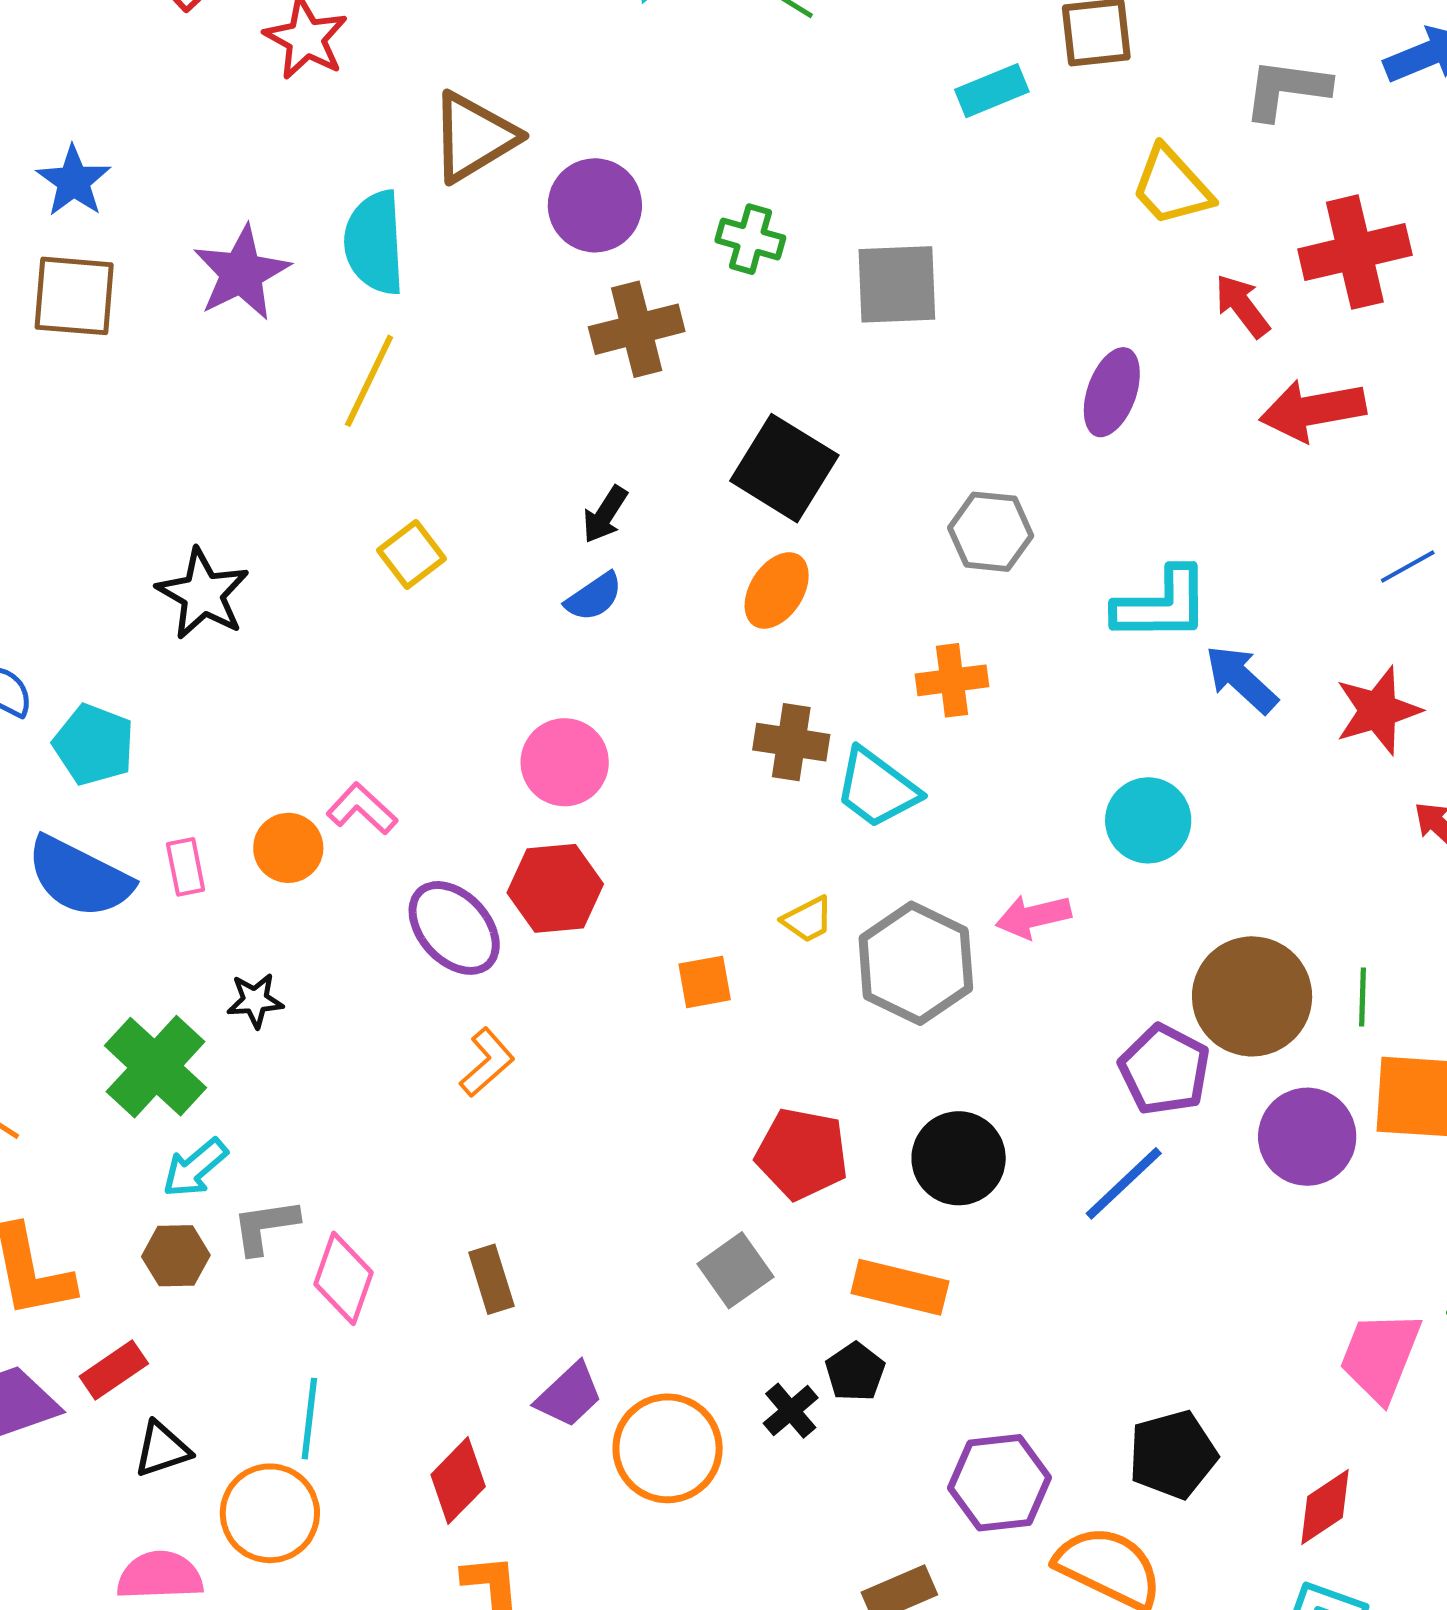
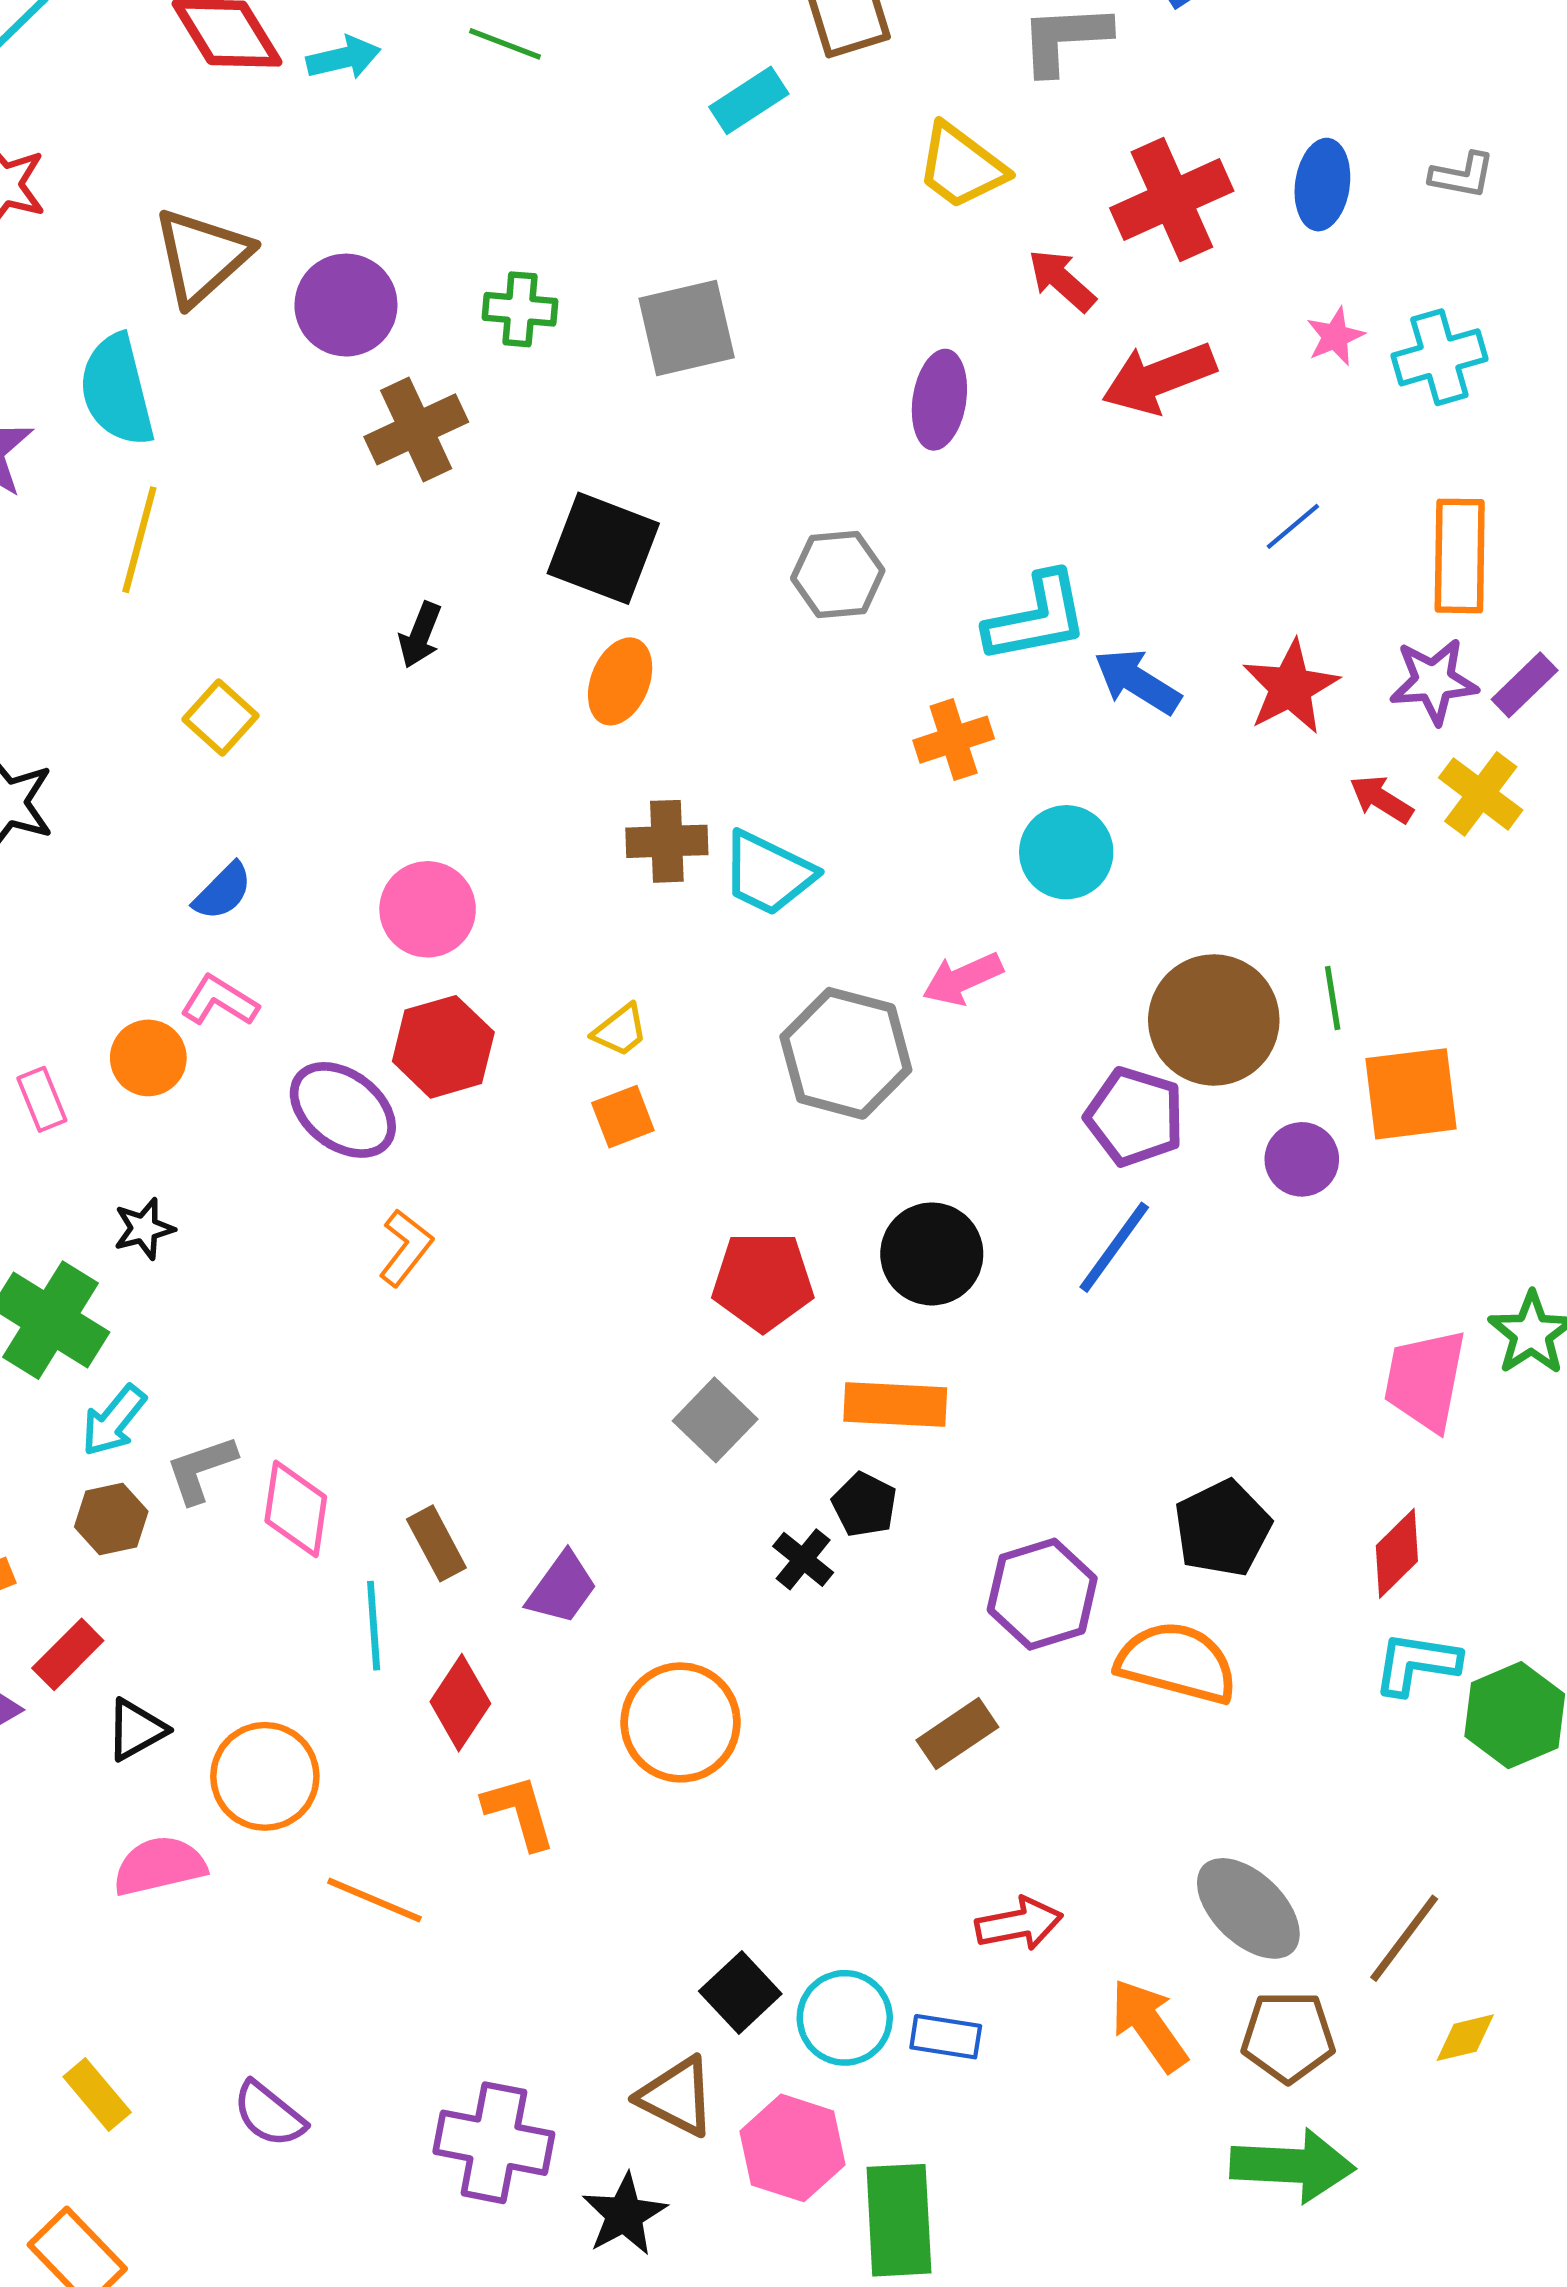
blue semicircle: (594, 597) -> (223, 891), moved
orange cross: (952, 680) -> (954, 740), moved
yellow trapezoid: (808, 919) -> (620, 1030), moved
purple circle: (1307, 1137) -> (1302, 1159), size x0.7
brown rectangle: (491, 1279) -> (436, 1543), moved
cyan line: (309, 1419) -> (374, 1626), moved
orange circle: (668, 1448) -> (680, 1722), moved

